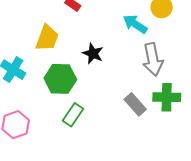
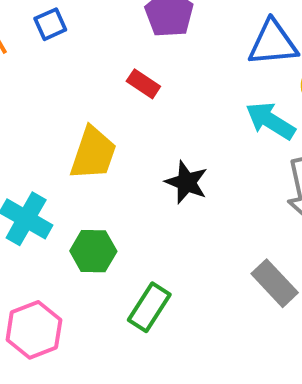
green hexagon: (60, 79) -> (93, 251), moved, size x0.7

